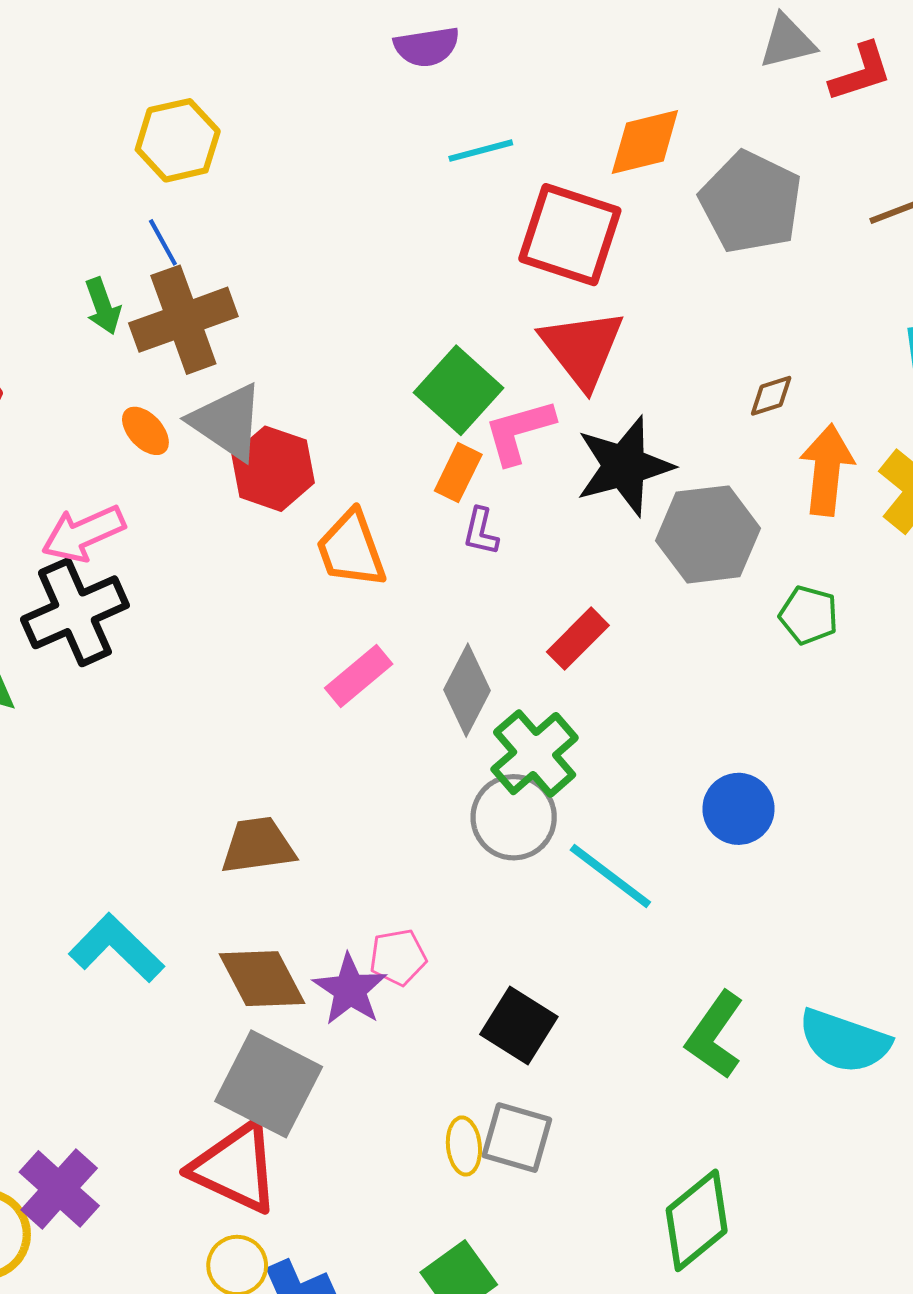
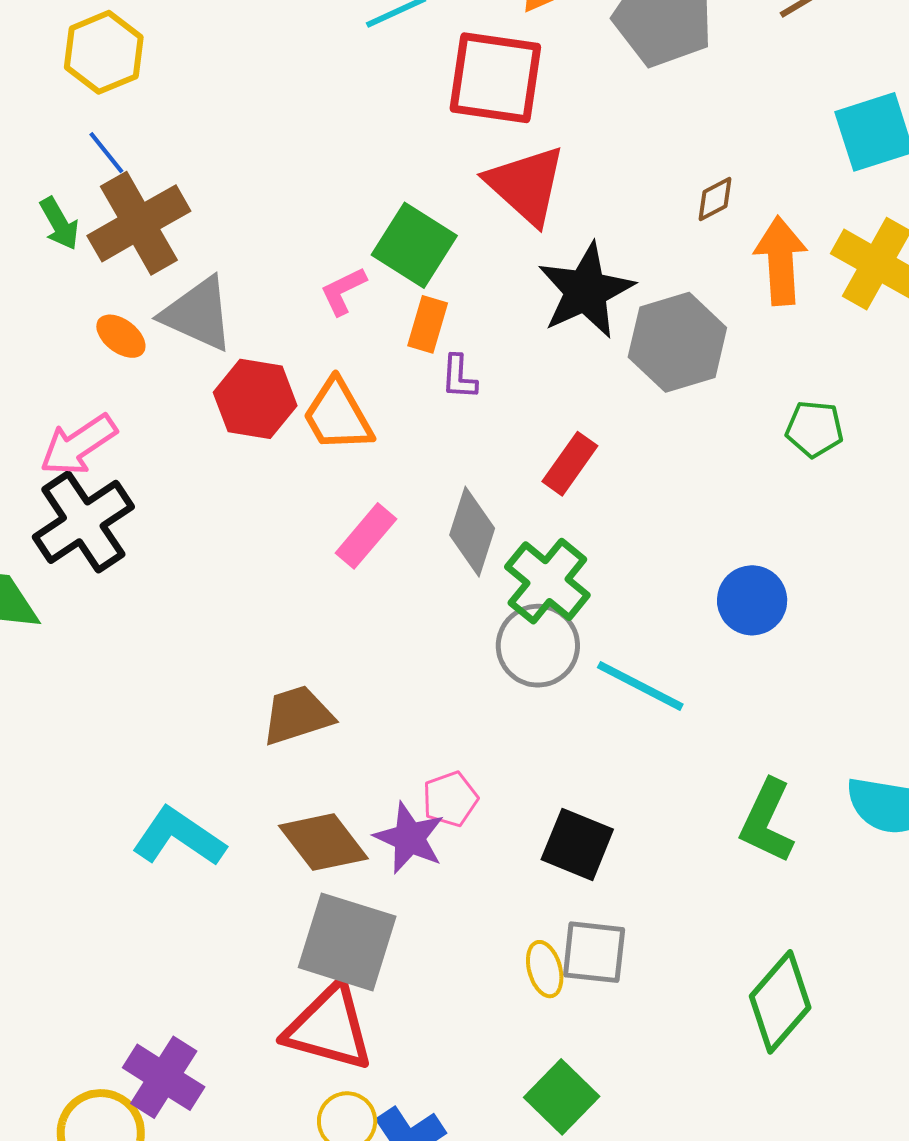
pink L-shape: (519, 432) -> (343, 291), moved, size x0.7
red hexagon: (273, 469) -> (255, 399), moved
green pentagon: (809, 615) -> (814, 429), moved

